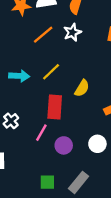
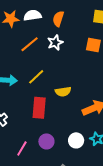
yellow semicircle: (82, 88) -> (63, 92), turned 49
pink line: (41, 133) -> (22, 148), moved

